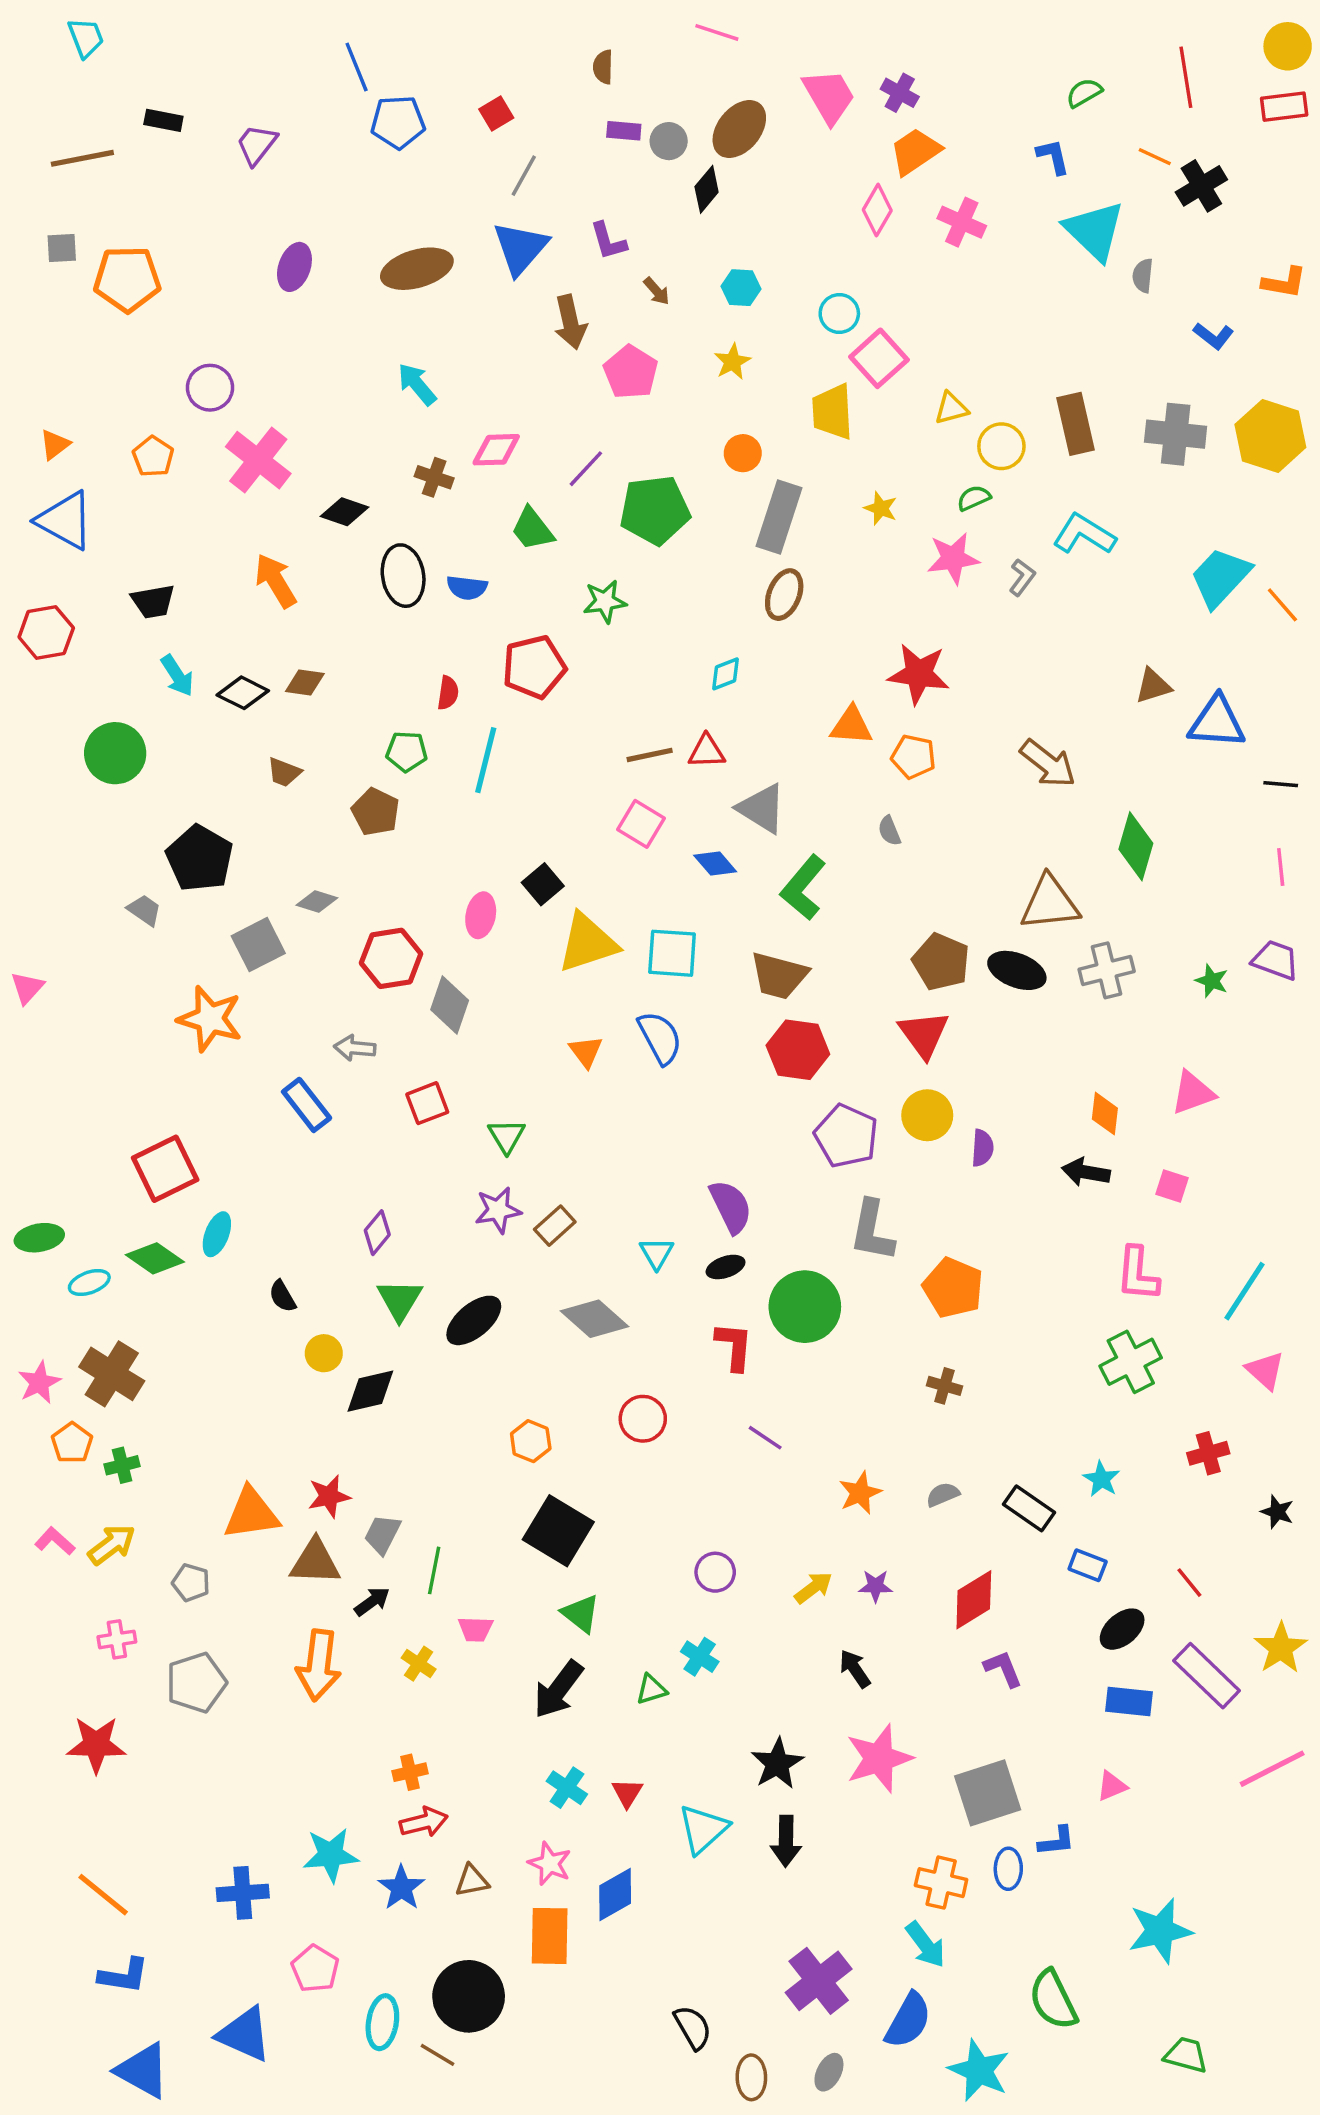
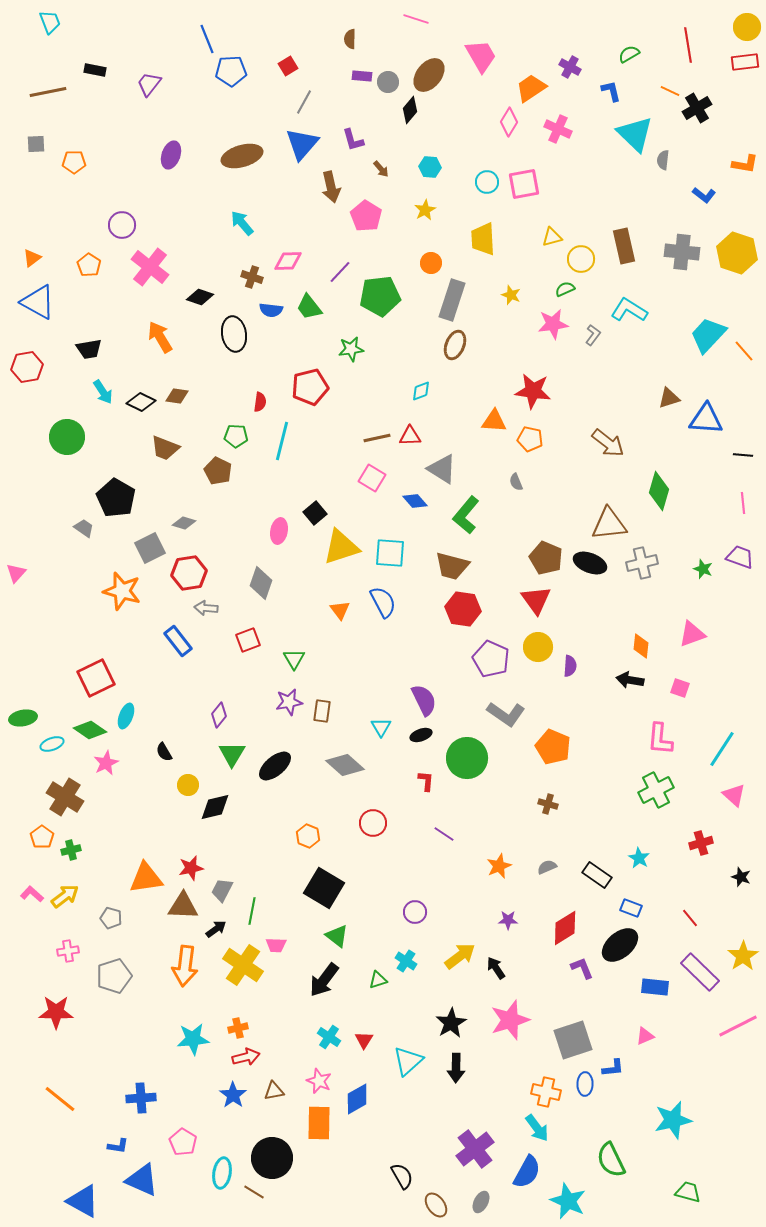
purple cross: (900, 93) -> (570, 67), moved
orange pentagon: (127, 279) -> (74, 162), size x0.6
pink square: (879, 358) -> (524, 184), moved, turned 32
blue semicircle: (467, 588) -> (271, 310), moved
brown trapezoid: (284, 772) -> (165, 448), size x1.4
red hexagon: (391, 958) -> (189, 573), moved
brown rectangle: (555, 1226) -> (322, 711), turned -40
gray L-shape: (872, 1231) -> (506, 714), turned -66
red L-shape: (734, 1346) -> (426, 781), size x0.7
pink star: (39, 1383) -> (106, 763), moved
yellow arrow: (813, 1588) -> (460, 956), moved, size x1.4
black ellipse: (1122, 1629) -> (620, 945), moved, size x1.4
yellow cross: (419, 1664) -> (243, 965), size x2.0
cyan star: (331, 1855) -> (193, 1039), moved
blue L-shape: (124, 1976) -> (118, 1146), moved, size x0.7
brown ellipse: (751, 2077) -> (436, 1205), turned -35

